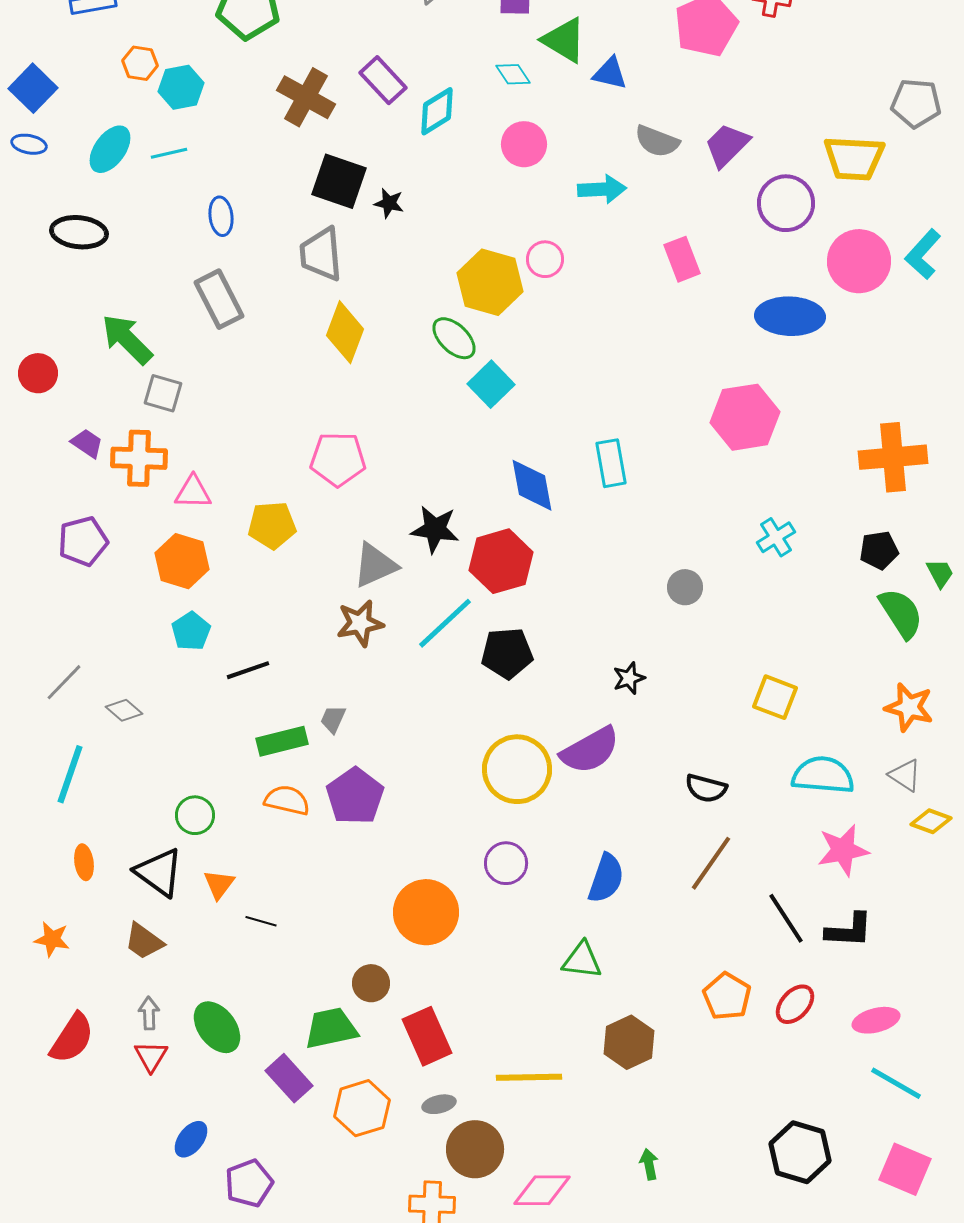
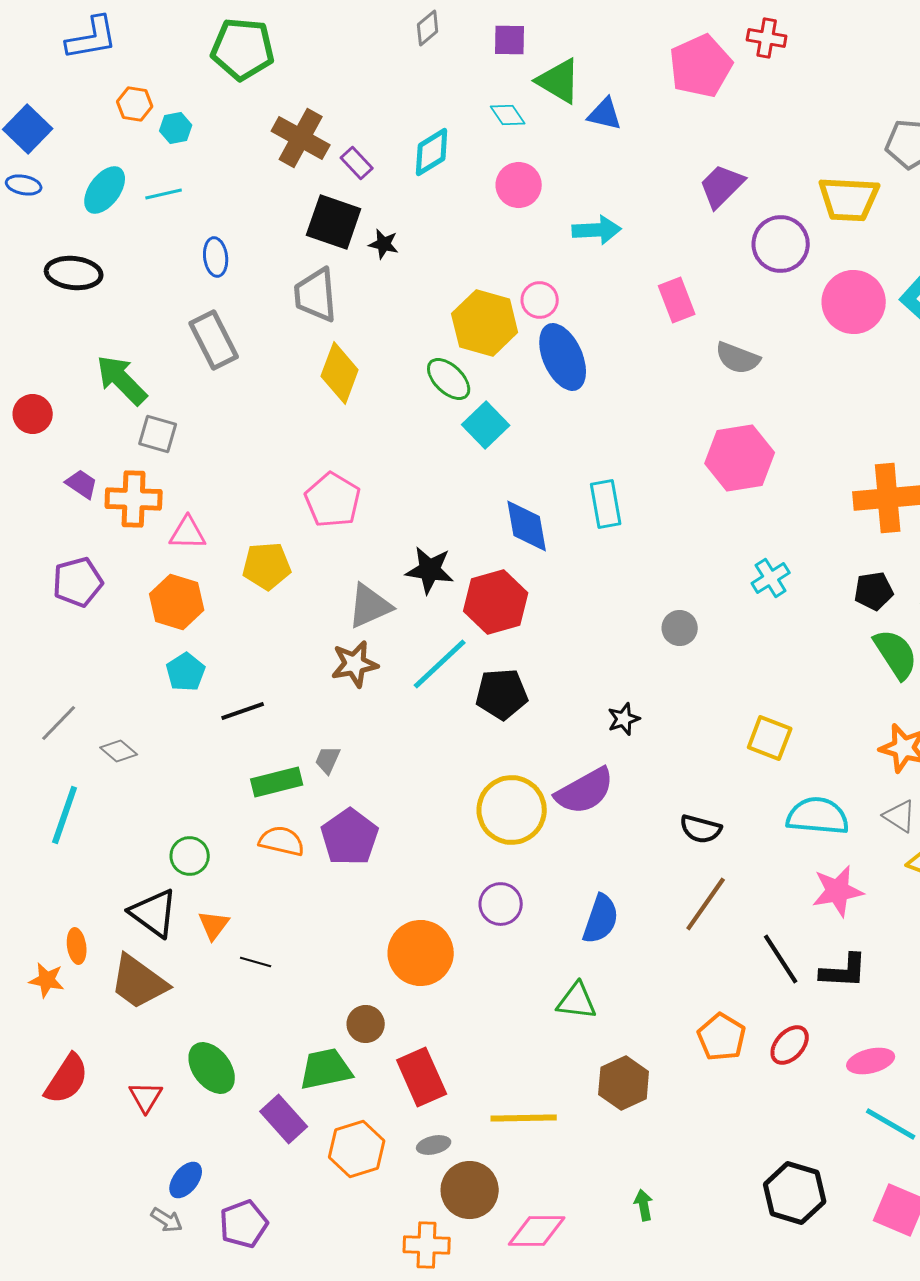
purple rectangle: (383, 80) -> (357, 163), moved, size x0.7
cyan hexagon: (181, 87) -> (176, 128), size x0.7
gray semicircle: (657, 141) -> (738, 358), moved
blue ellipse: (790, 316) -> (563, 357), moved, turned 64
pink pentagon: (338, 459) -> (333, 500), turned 30
orange ellipse: (84, 862) -> (77, 946), moved
brown trapezoid: (144, 941) -> (139, 982), size x1.5
gray arrow: (149, 1013) -> (167, 1220), moved, turned 124

